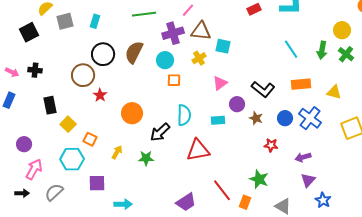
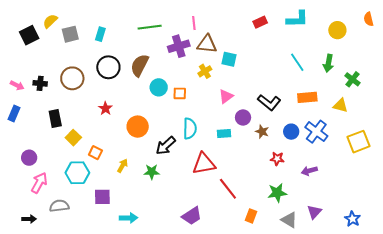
pink line: (188, 10) -> (194, 23), turned -48
yellow circle: (342, 30) -> (337, 30), moved
black square: (29, 32) -> (29, 35), moved
green cross: (346, 54) -> (352, 79), moved
cyan circle: (165, 60) -> (159, 87), moved
brown circle: (83, 75) -> (72, 78), moved
green star: (259, 179) -> (277, 193), moved, turned -30
purple triangle: (308, 180) -> (314, 212), moved
red line: (222, 190) -> (228, 189), moved
gray semicircle: (54, 192) -> (59, 206), turned 36
black arrow: (22, 193) -> (29, 219), moved
blue star: (323, 200) -> (352, 219), moved

